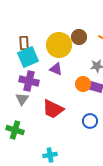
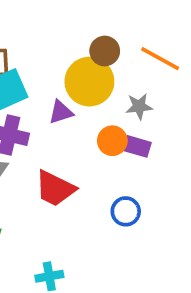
yellow circle: (59, 45) -> (89, 82), moved
purple triangle: (56, 69) -> (61, 112), turned -40

